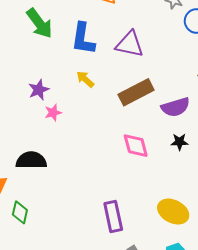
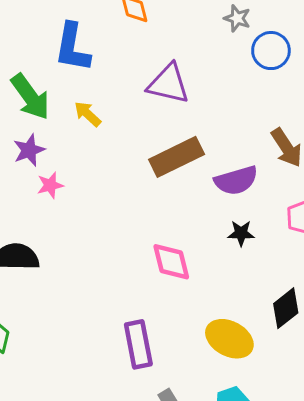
green arrow: (40, 23) -> (30, 97), moved
blue L-shape: (83, 39) -> (72, 47), moved
yellow arrow: (85, 79) -> (88, 114), moved
pink diamond: (136, 146) -> (171, 262), moved

